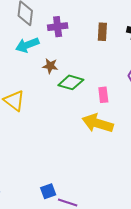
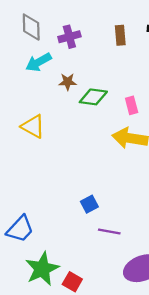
blue square: (48, 191) -> (89, 204), moved

